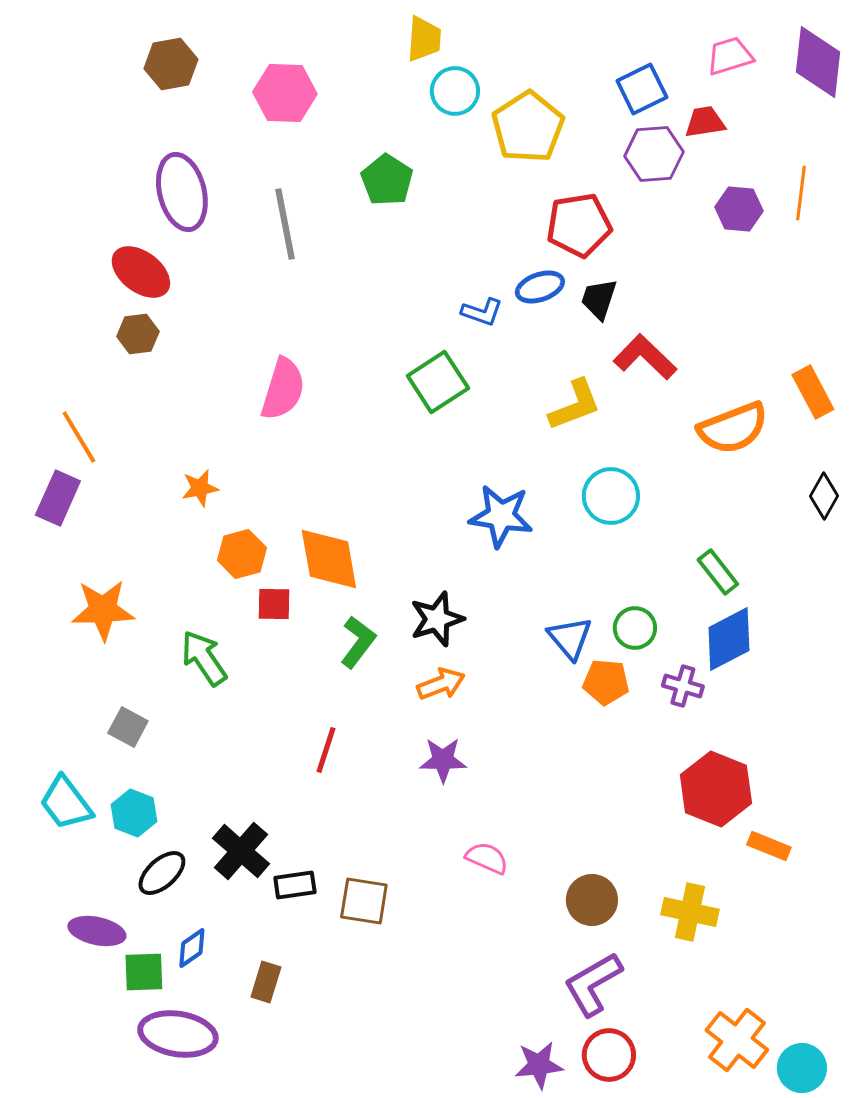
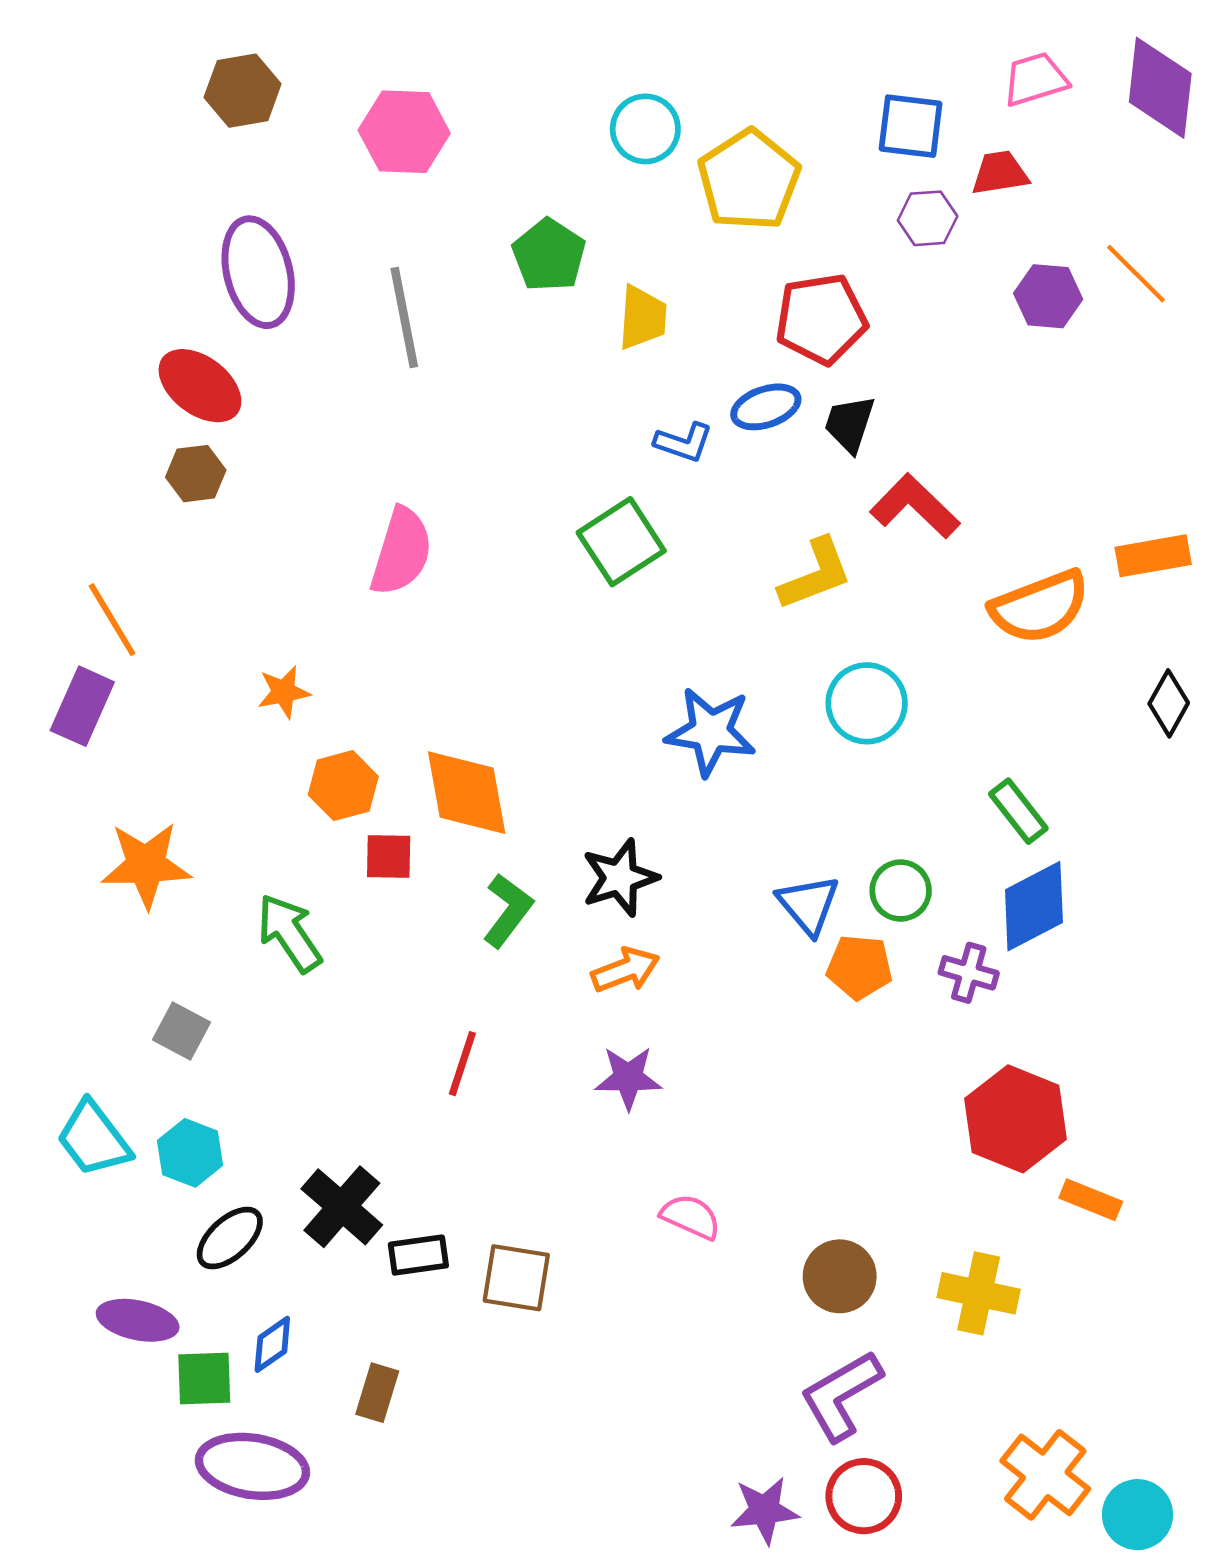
yellow trapezoid: (424, 39) -> (642, 318), moved
blue square: (642, 89) -> (911, 126), turned 33
purple hexagon: (654, 154) -> (928, 218), size x0.7
orange line: (801, 193) -> (1136, 274), turned -52
orange rectangle: (813, 392) -> (1153, 556), turned -72

